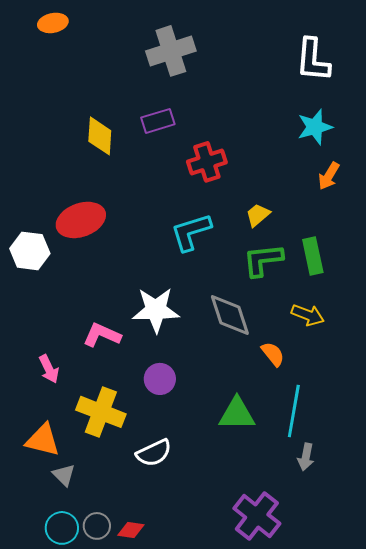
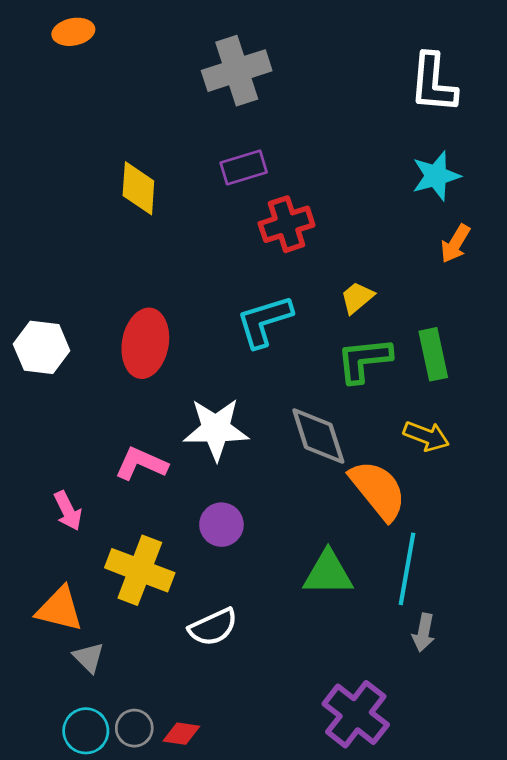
purple rectangle: (158, 121) -> (244, 167), moved
red ellipse: (81, 220) -> (145, 343), moved, turned -60
orange semicircle: (273, 354) -> (378, 490), size x1.8

